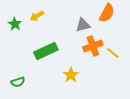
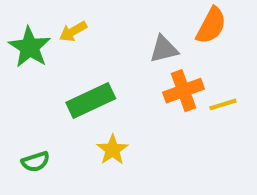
green star: (15, 24) -> (30, 47), size x1.5
yellow line: (113, 53) -> (223, 104), turned -56
yellow star: (71, 75) -> (112, 150), moved

